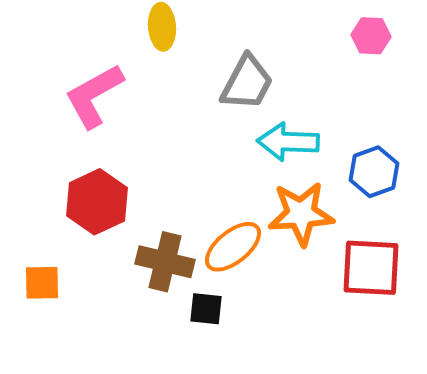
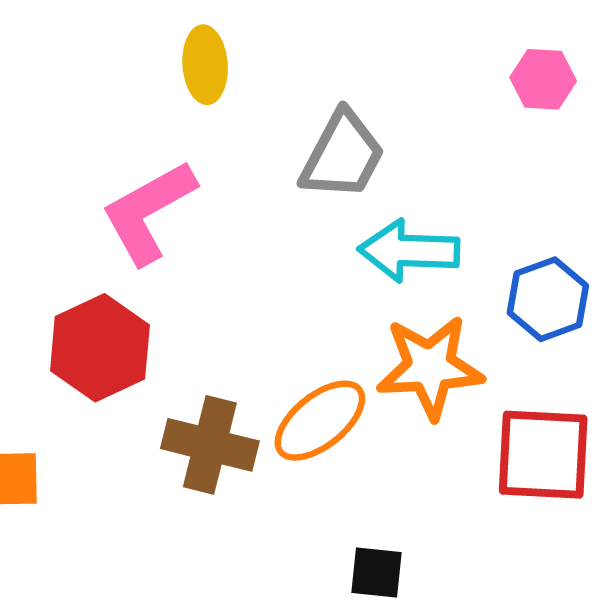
pink L-shape: (94, 96) -> (148, 212), moved
black square: (206, 309) -> (377, 573), moved

